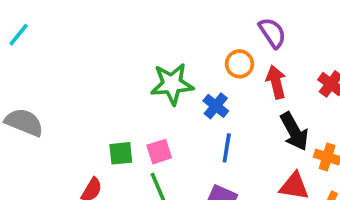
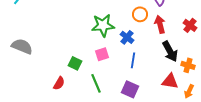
pink square: (159, 152) -> (102, 54), moved
green square: (121, 153) -> (75, 63), turned 32

